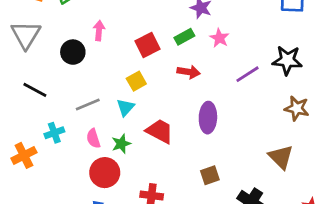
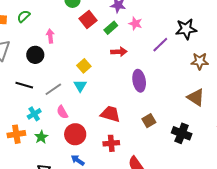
red square: (148, 45) -> (88, 19), moved
black line: (35, 90) -> (24, 85), moved
red trapezoid: (160, 131) -> (110, 114), moved
green star: (121, 144) -> (41, 137), moved
orange cross: (24, 155) -> (16, 134), turned 30

